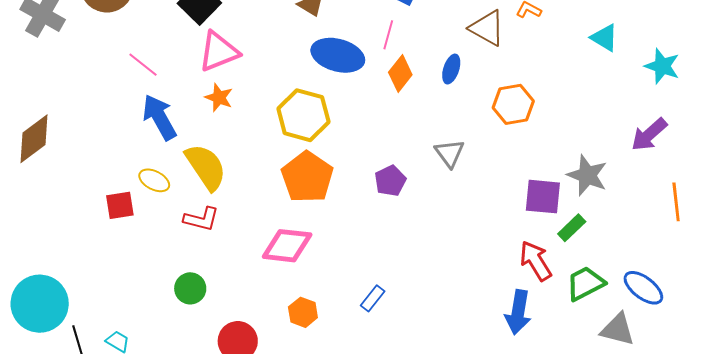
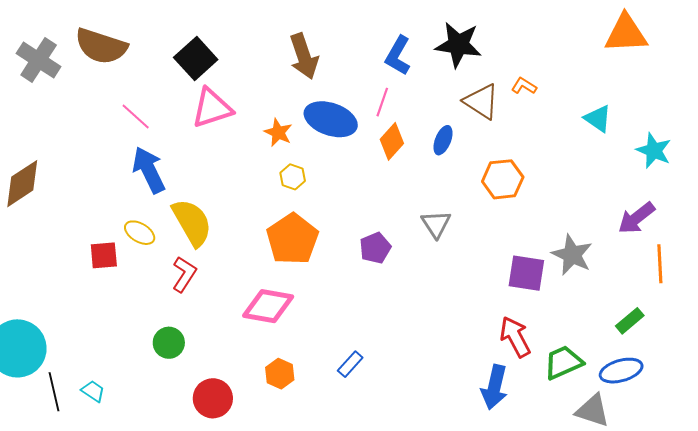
orange star: (219, 98) -> (278, 132), moved
yellow hexagon: (303, 115) -> (293, 177), size x0.5
orange line: (676, 202) -> (660, 264), moved
red L-shape: (201, 219) -> (184, 274), turned -75
green rectangle: (572, 228) -> (630, 321), moved
blue ellipse: (643, 288) -> (621, 371), turned -57

